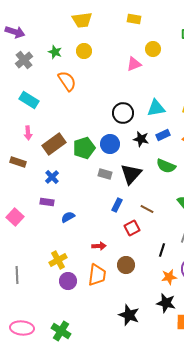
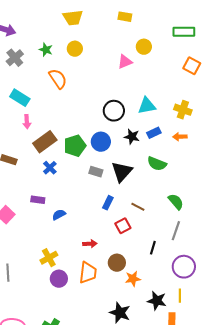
pink arrow: (28, 133) -> (27, 122), moved
blue cross: (52, 177) -> (50, 168), moved
orange star: (169, 277) -> (133, 279), moved

